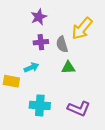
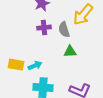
cyan arrow: (31, 67) -> (35, 66), moved

